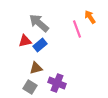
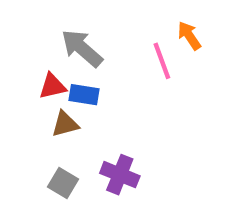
blue rectangle: (40, 45) -> (84, 95), turned 48
brown triangle: (36, 68) -> (65, 124), moved

